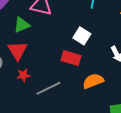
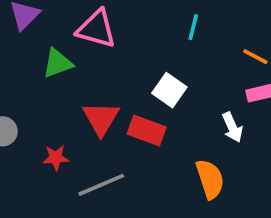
red triangle: (17, 51) -> (101, 118), moved
orange semicircle: (93, 81) -> (210, 179), moved, turned 90

